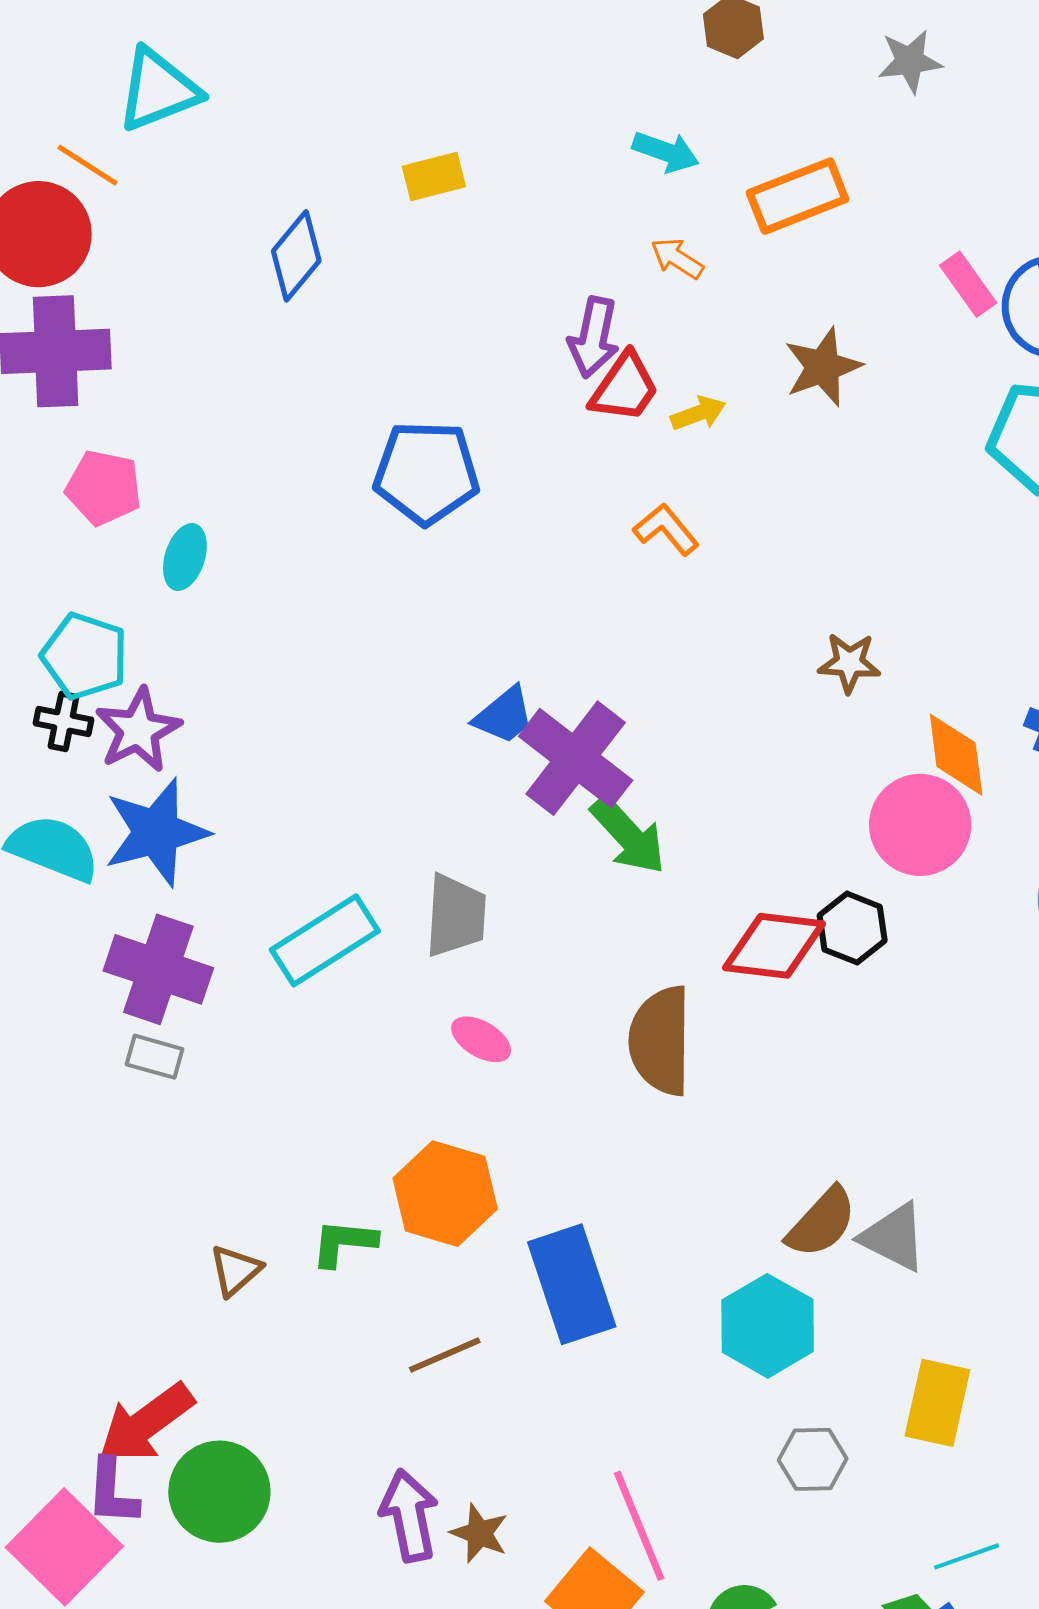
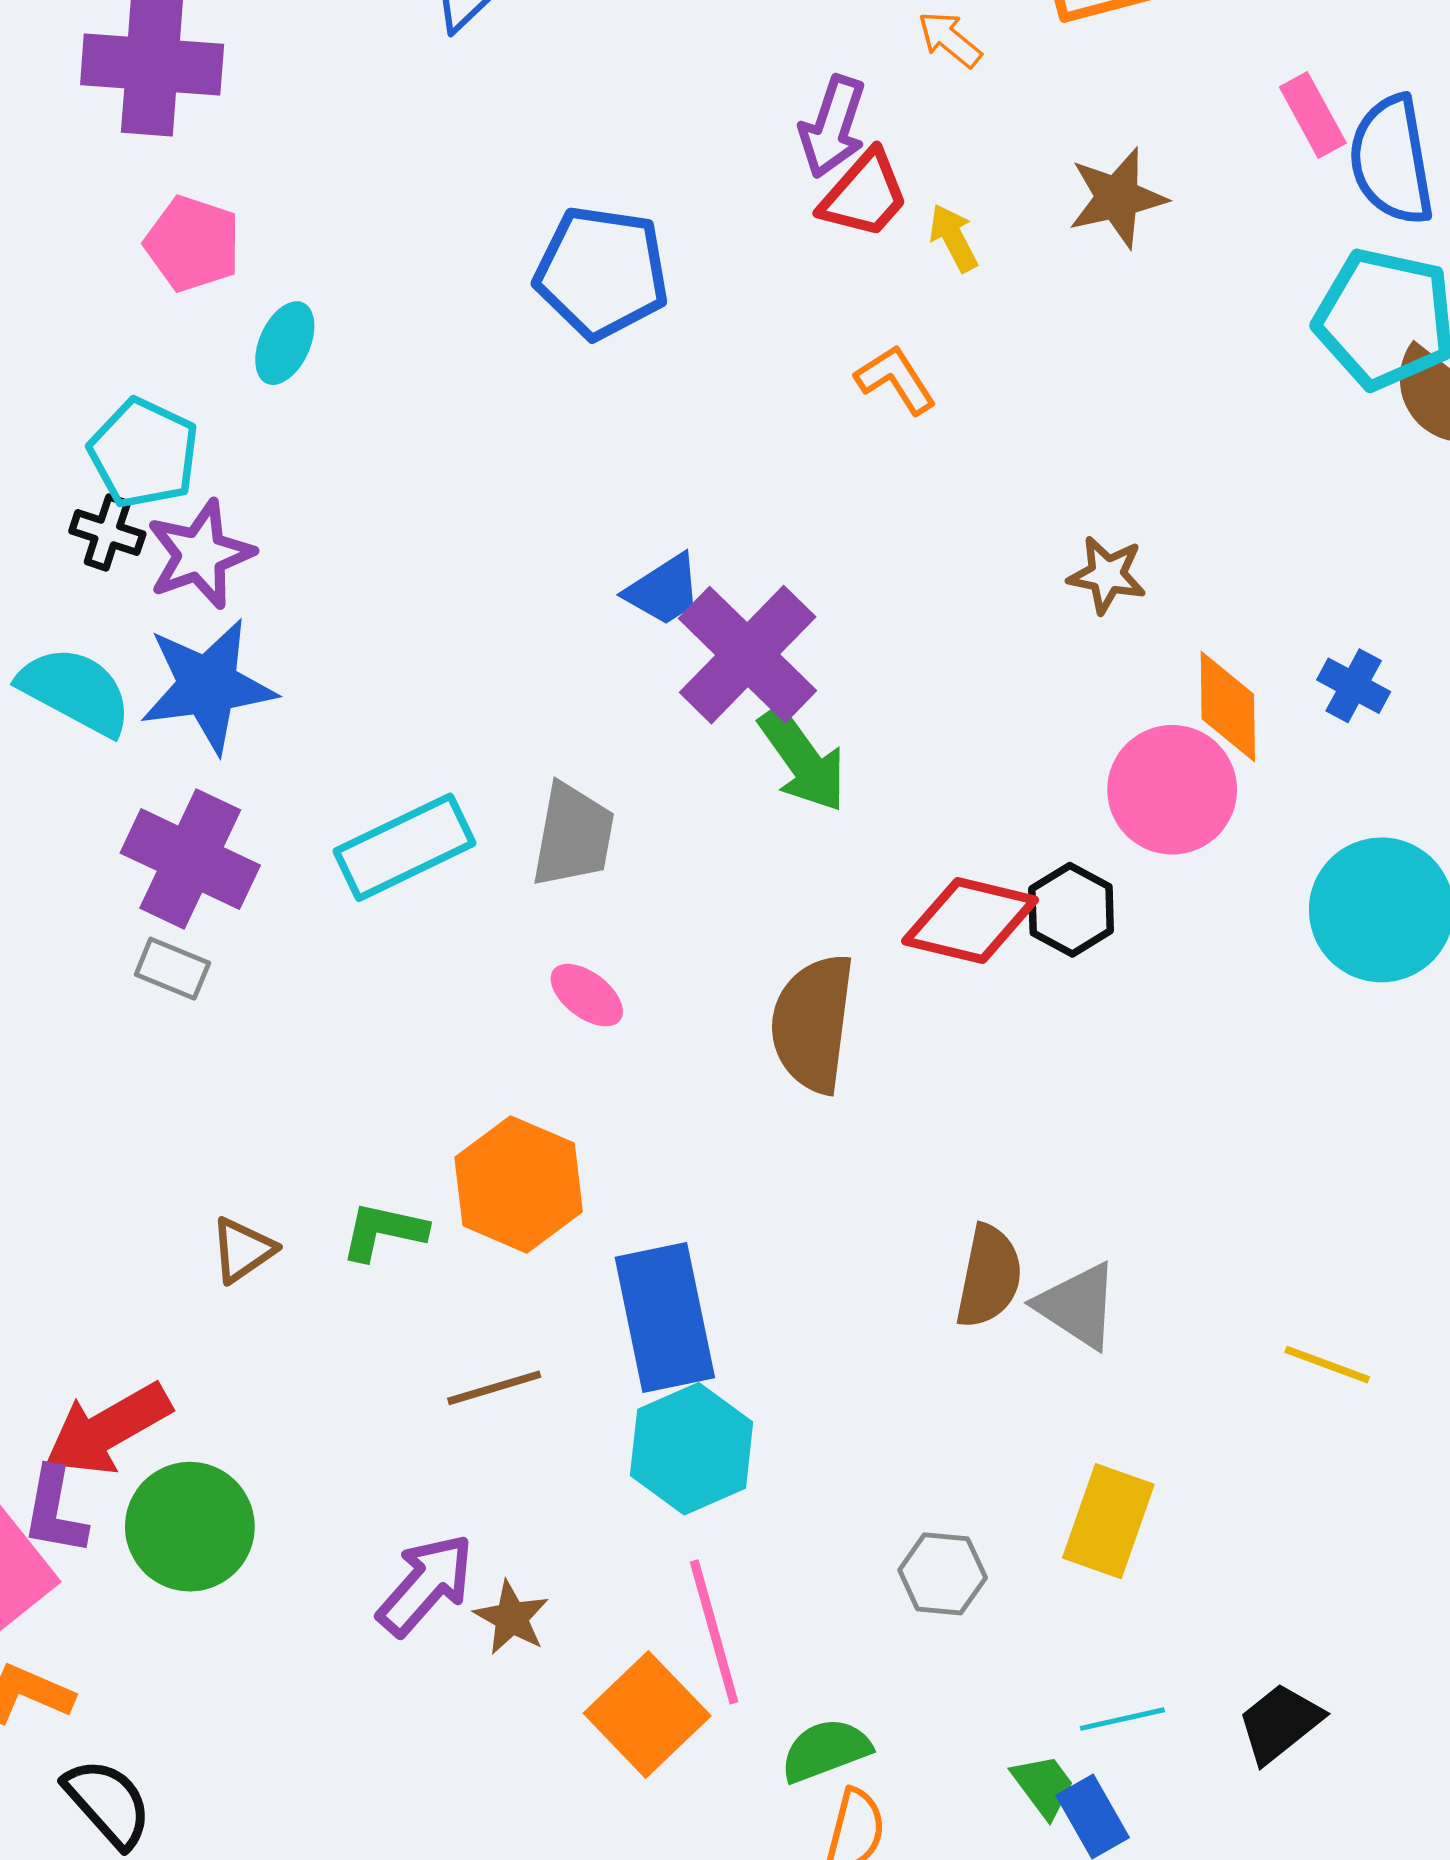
yellow arrow: (698, 413) -> (953, 238), turned -104
brown semicircle: (822, 1222) -> (989, 1276), turned -38
cyan hexagon: (768, 1326) -> (692, 1449), moved
purple arrow: (409, 1515) -> (426, 1585), turned 46

